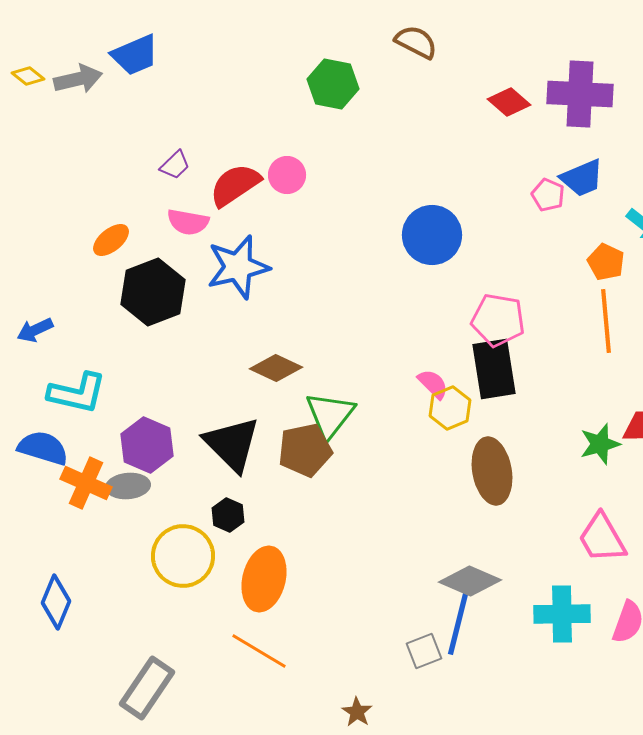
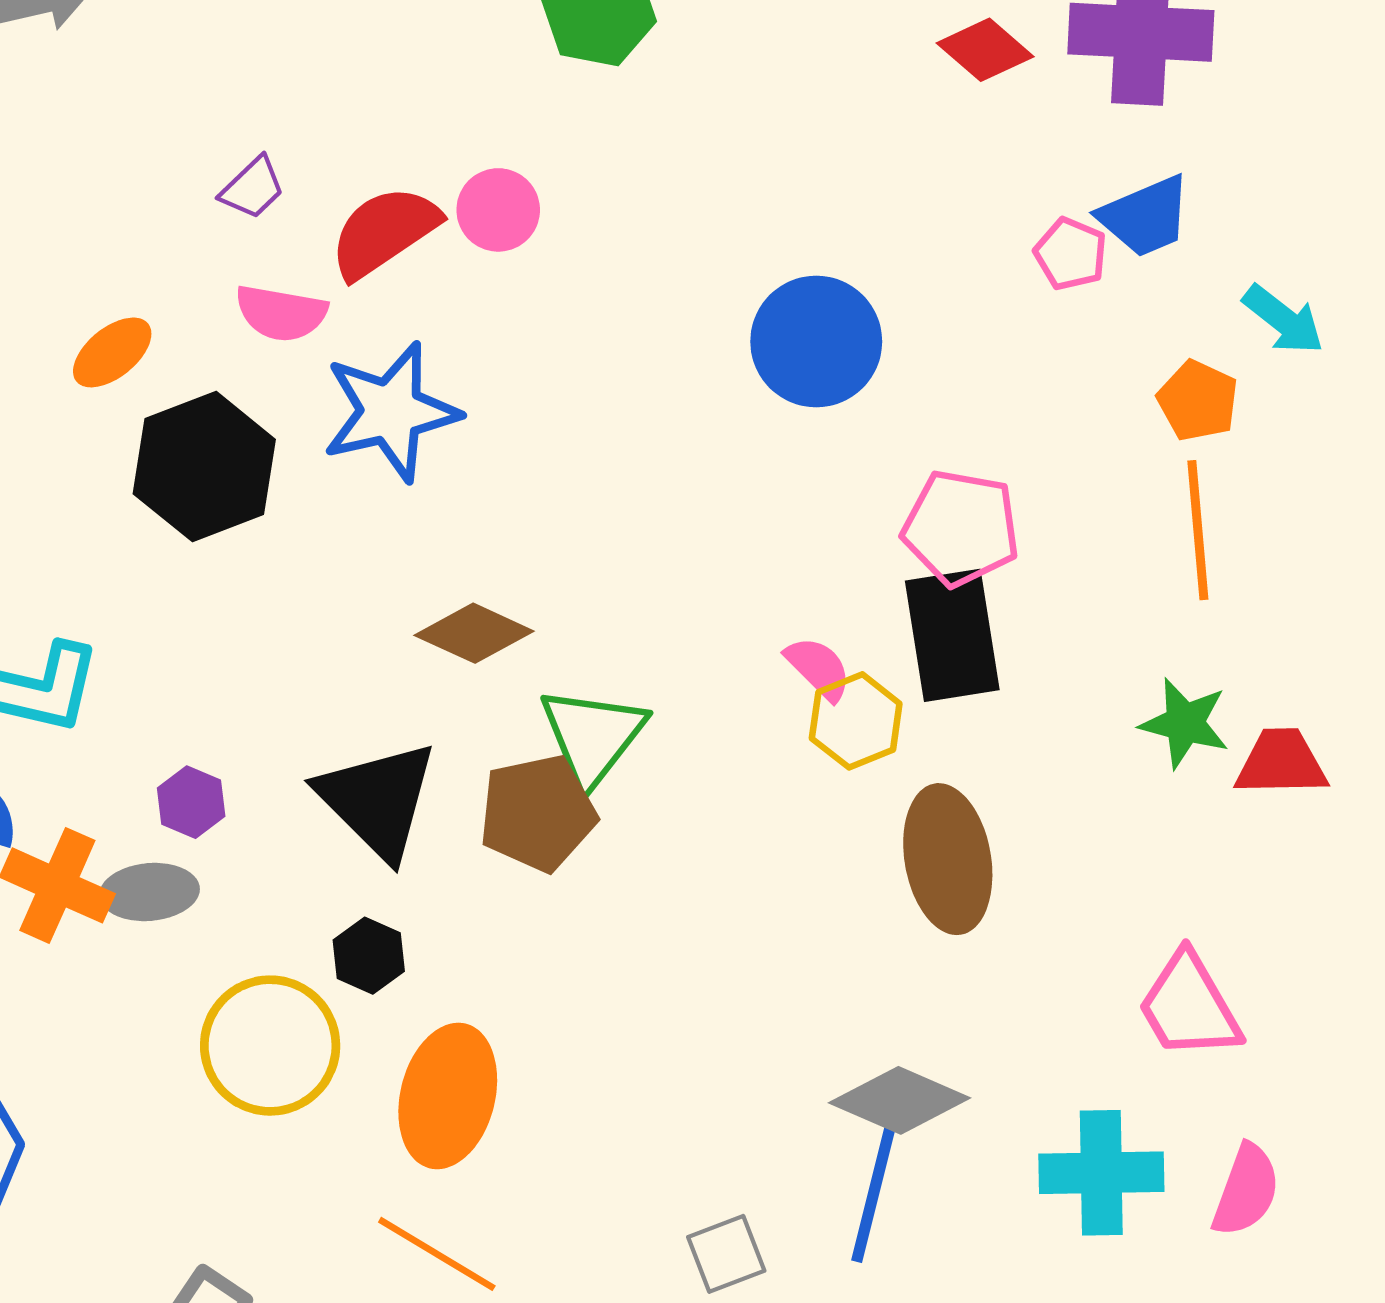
green star: (600, 444) -> (1185, 723), moved, turned 30
purple hexagon: (147, 445) -> (191, 802), size x0.6
gray square: (424, 651) -> (726, 1254), moved

